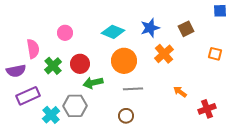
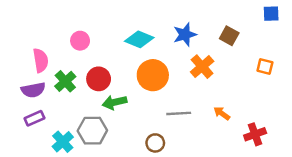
brown square: (186, 29) -> (229, 36), turned -35
purple semicircle: (16, 71) -> (33, 90), moved
gray line: (133, 89) -> (179, 113), moved
purple rectangle: (28, 96) -> (34, 118), size x0.7

